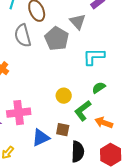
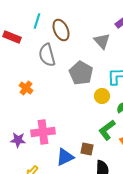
gray pentagon: (57, 39) -> (81, 73), moved
yellow circle: (64, 96) -> (102, 96), moved

